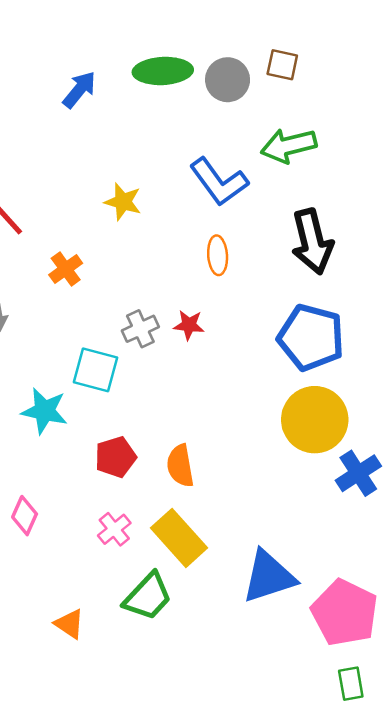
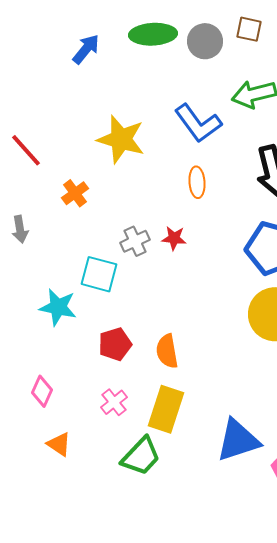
yellow star: (123, 202) -> (121, 139), size x1.6
yellow rectangle: (179, 538) -> (166, 409), turned 60
orange triangle: (69, 624) -> (59, 444), moved

